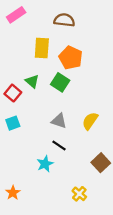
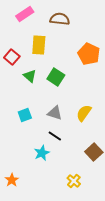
pink rectangle: (16, 15) -> (25, 14), moved
orange pentagon: (71, 58) -> (89, 54), moved
red square: (13, 93) -> (12, 57), moved
cyan square: (13, 123) -> (25, 115), moved

